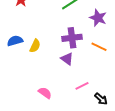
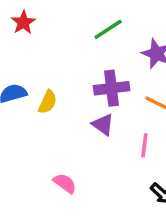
pink line: (82, 86) -> (144, 145), moved, turned -56

